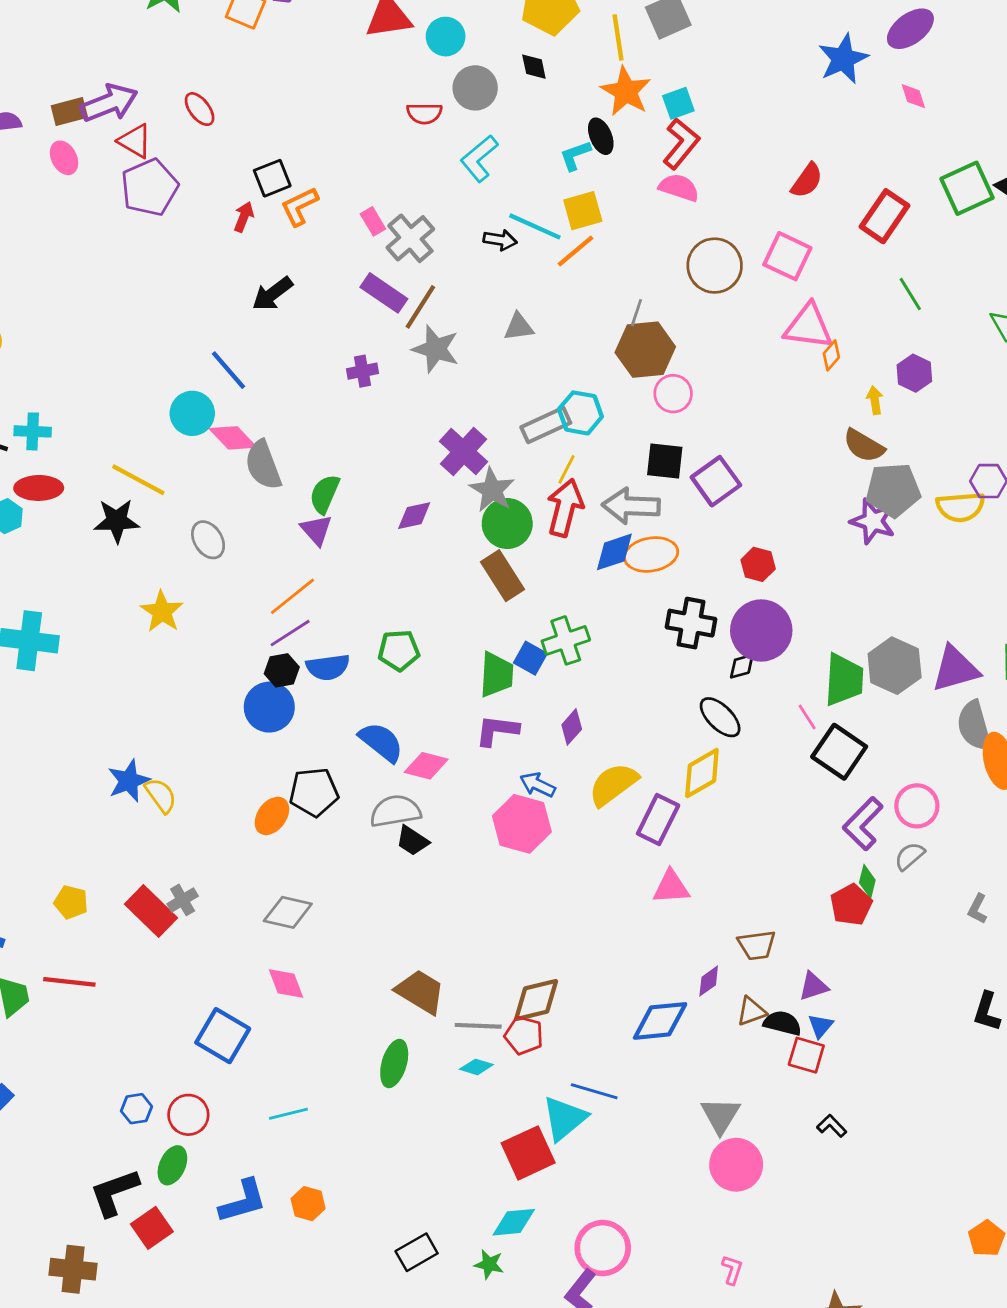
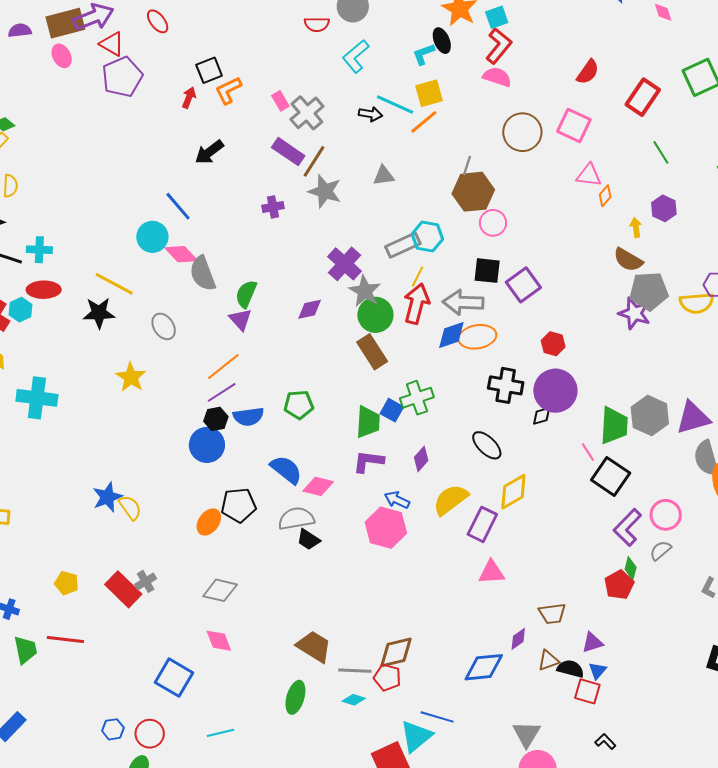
brown rectangle: (69, 111) -> (65, 23), size x1.5
pink triangle: (808, 326) -> (589, 175), size x0.7
black ellipse: (720, 717) -> (487, 445), moved

